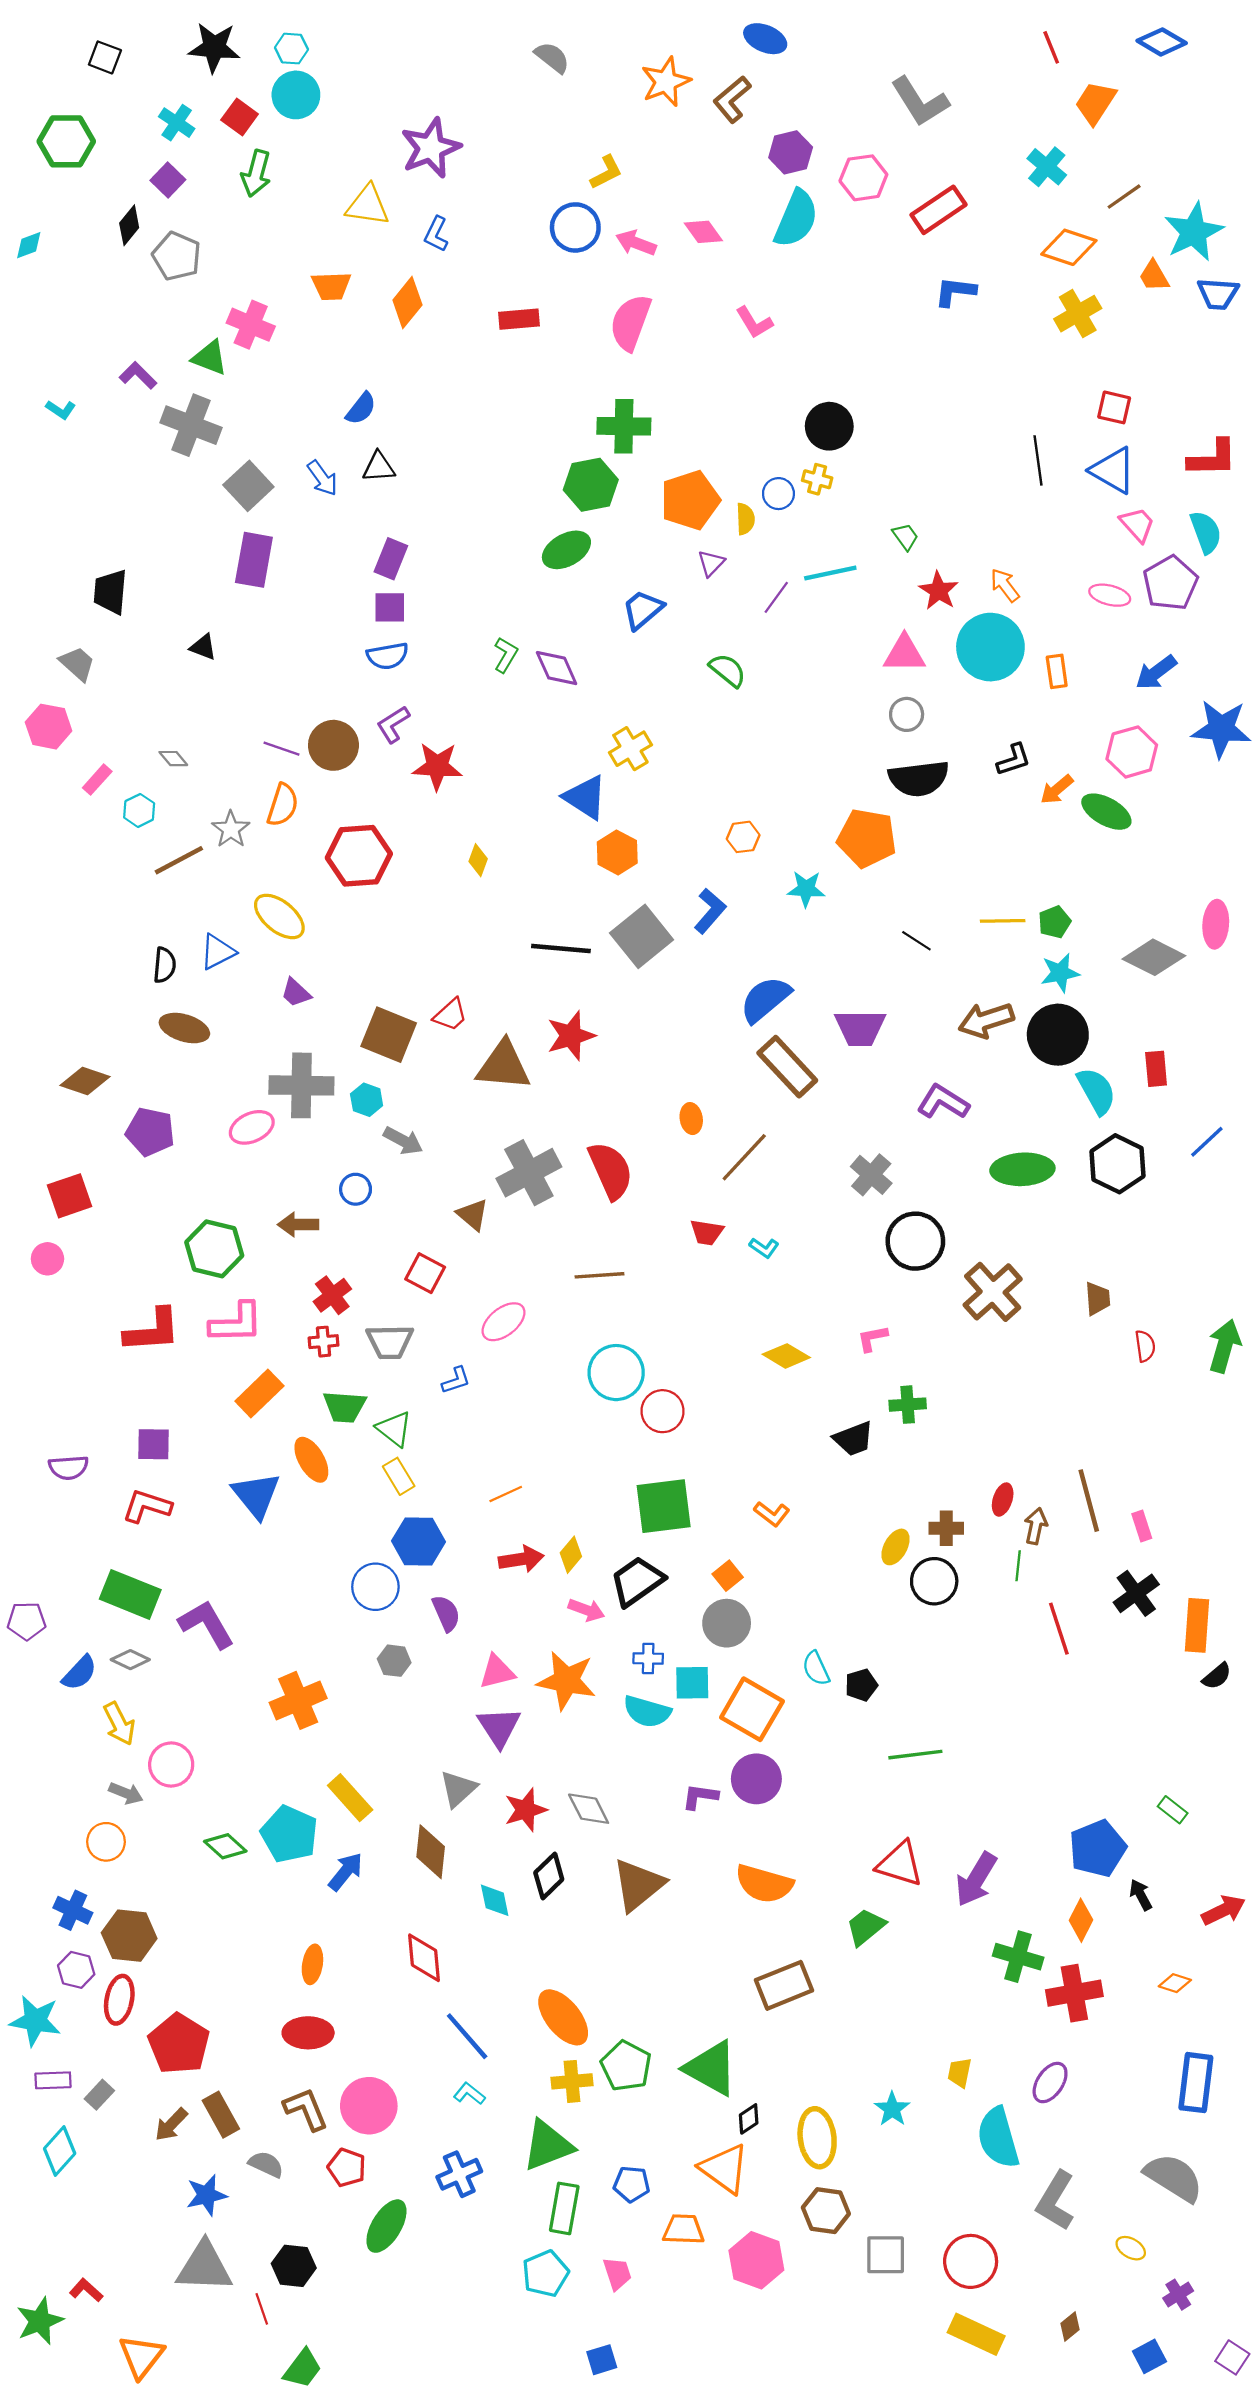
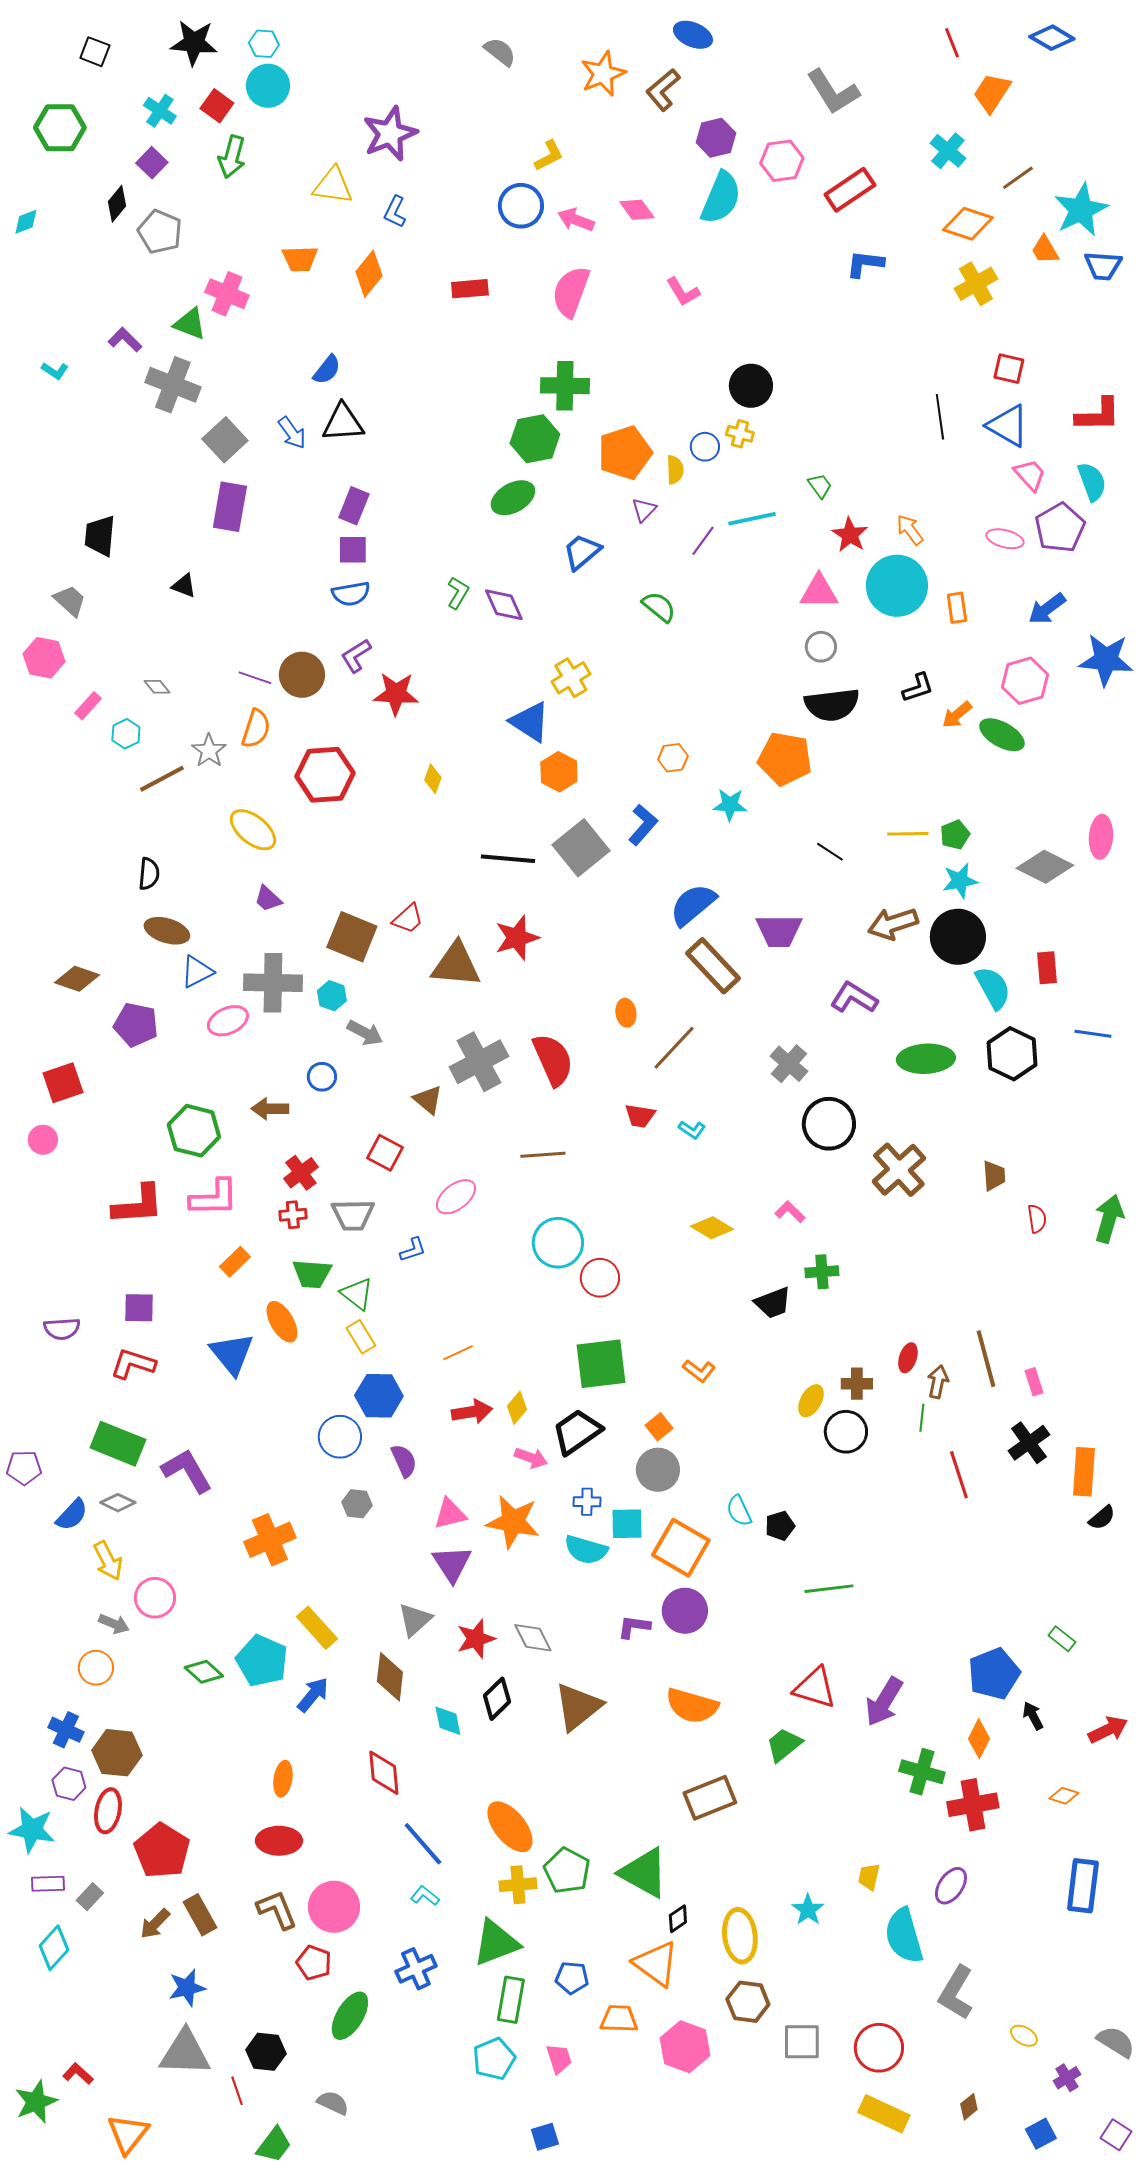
black triangle: (379, 467) -> (343, 423), size x1.4
blue triangle: (218, 952) -> (197, 972), moved
blue line: (1207, 1142) -> (1093, 1034), turned 51
pink L-shape: (872, 1338) -> (790, 1212), turned 56
orange rectangle: (259, 1394) -> (235, 1262), size x0.7
gray semicircle: (266, 2164) -> (333, 2103), moved
gray semicircle: (1174, 2177) -> (1116, 2042), moved, size x0.7

